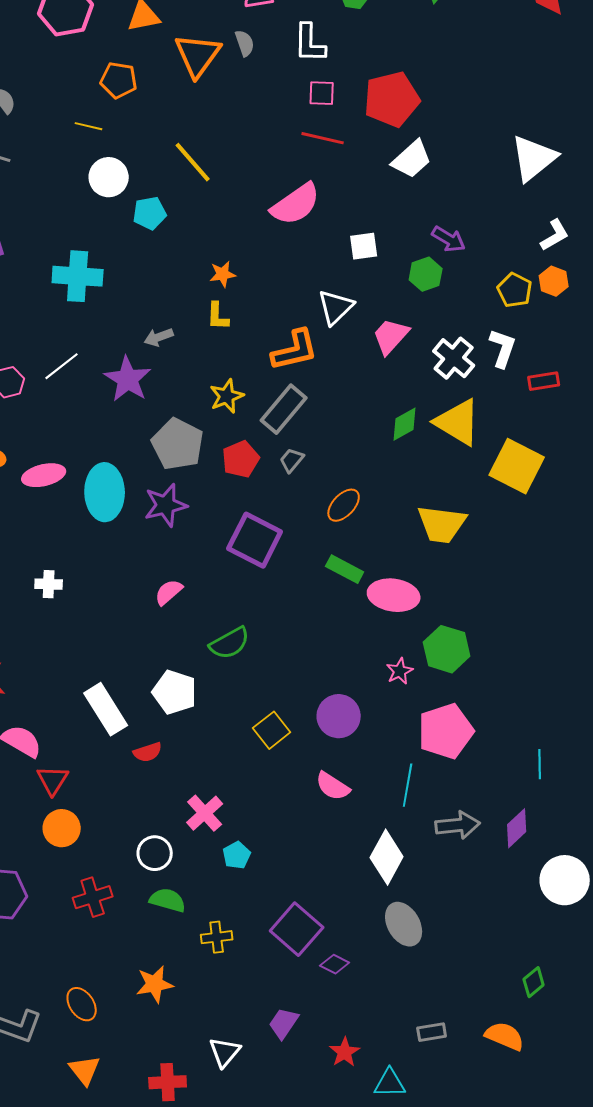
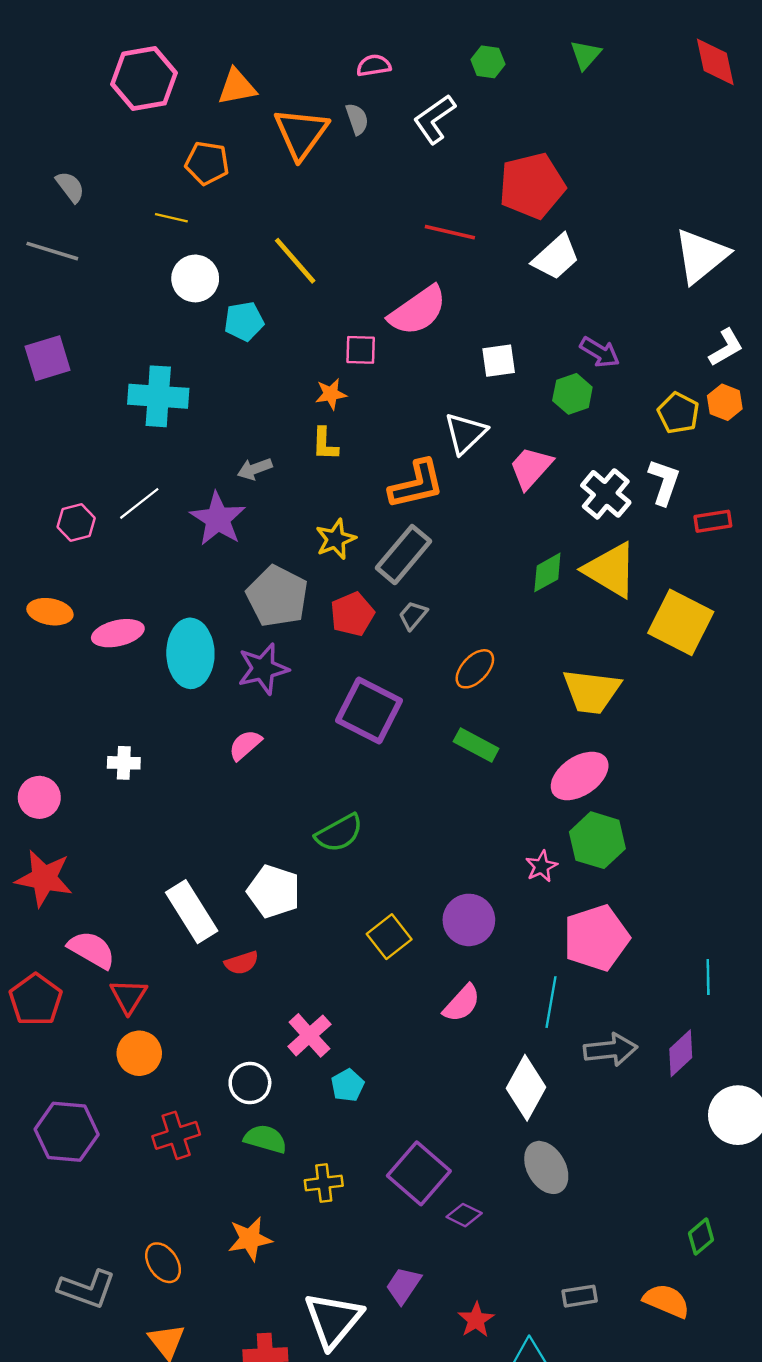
white L-shape: (310, 43) -> (434, 119), turned 54
pink square: (322, 93) -> (361, 350), moved
pink semicircle: (169, 592) -> (245, 745), moved
pink ellipse: (394, 595) -> (580, 776), moved, turned -42
pink semicircle: (333, 786) -> (462, 1003), turned -81
white triangle: (225, 1052) -> (333, 1320), size x1.6

